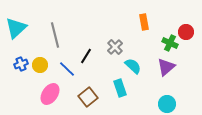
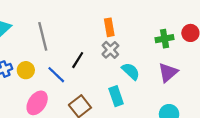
orange rectangle: (144, 22) -> (109, 27), moved
green cross: (170, 43) -> (165, 39), moved, turned -35

